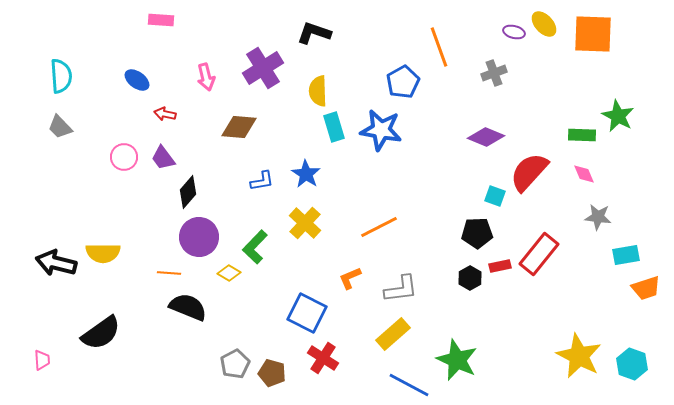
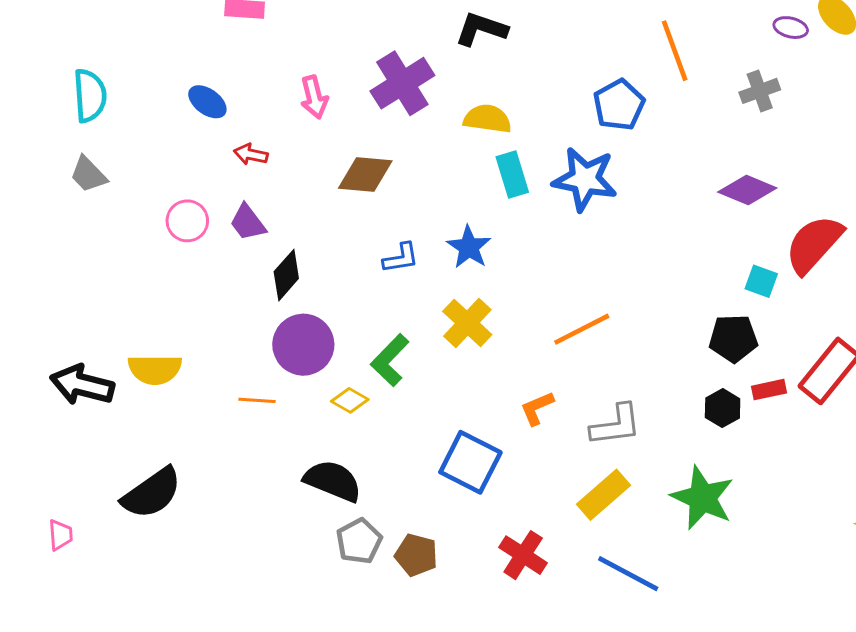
yellow semicircle: (318, 91) -> (487, 119), turned 100
black semicircle: (188, 307) -> (333, 481), moved
red cross: (323, 358) -> (523, 555), moved
green star: (457, 360) -> (702, 498), moved

